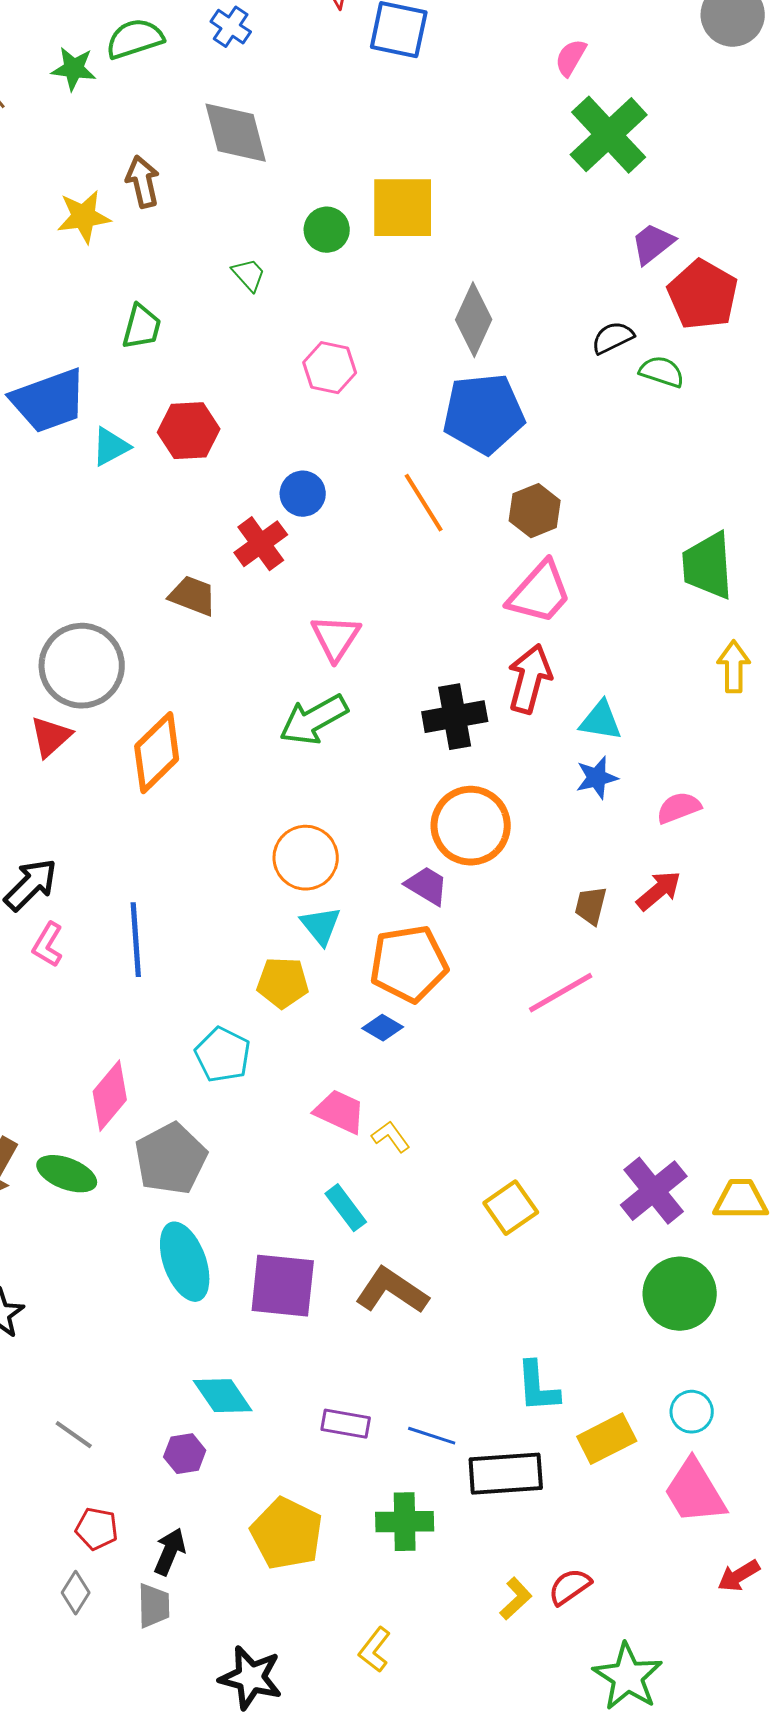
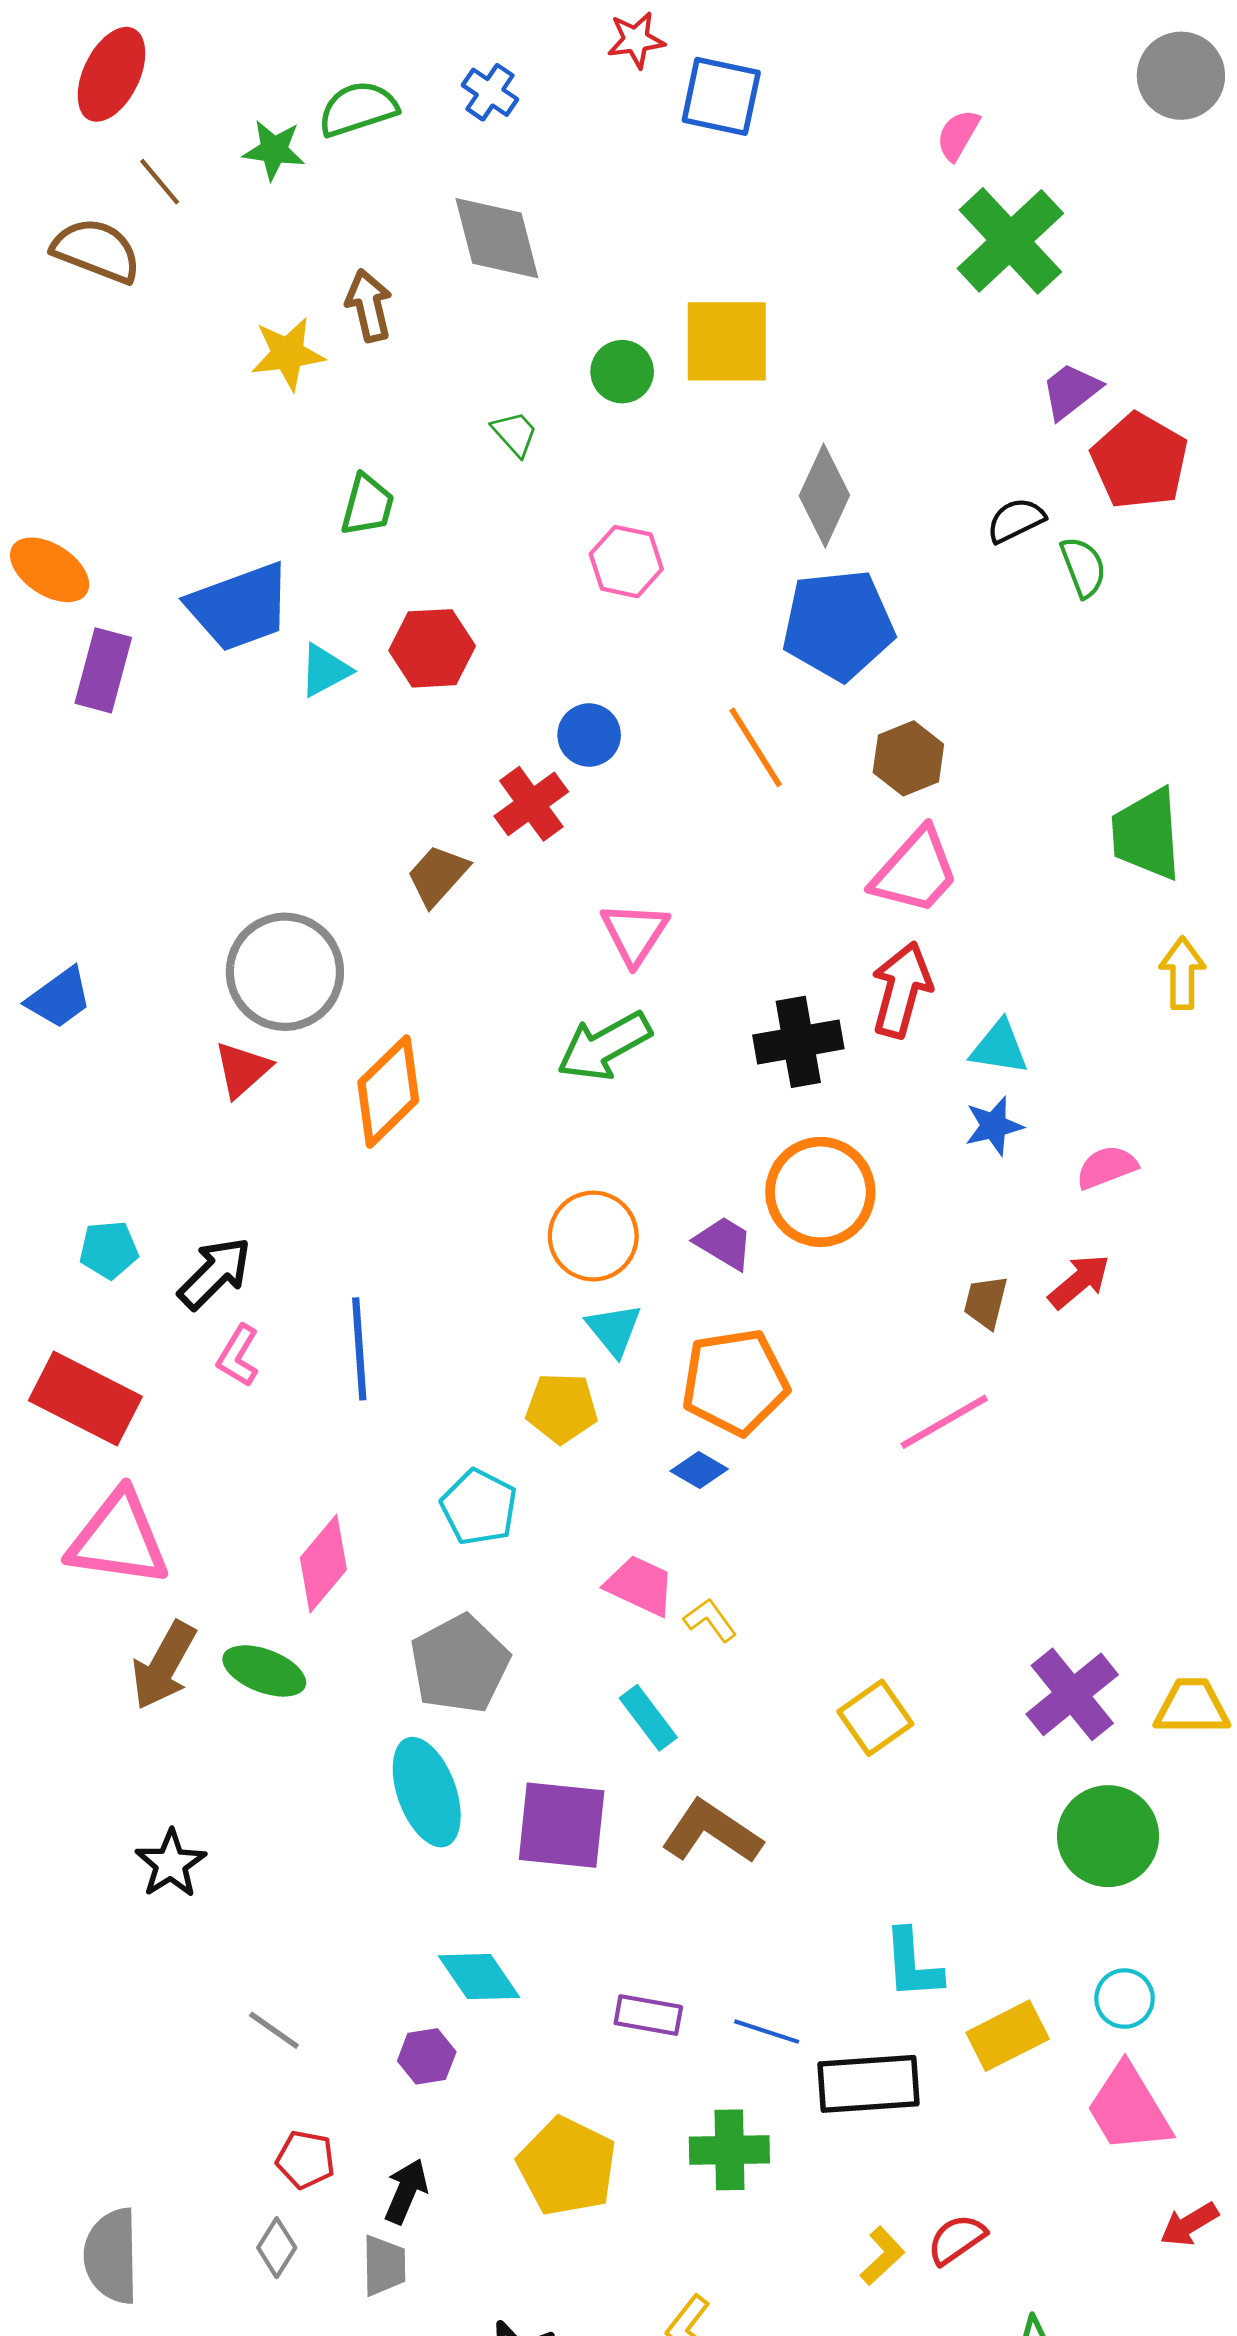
green semicircle: (662, 372) -> (1083, 567), turned 51
brown trapezoid: (193, 596) -> (438, 875), turned -69
purple trapezoid: (427, 886) -> (724, 1243), moved
gray pentagon: (171, 1159) -> (460, 1664), moved

